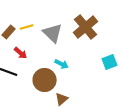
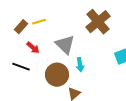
gray triangle: (53, 33) -> (65, 45), moved
cyan arrow: (62, 64) -> (80, 65), moved, turned 56

